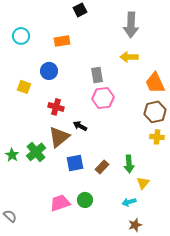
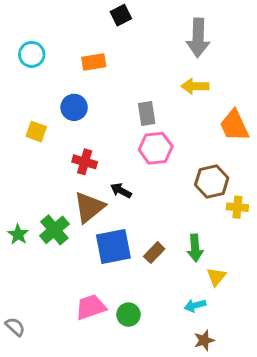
brown hexagon: (155, 112) -> (212, 181), moved
blue square: (75, 163) -> (113, 247), size x1.4
green circle: (85, 200) -> (128, 315), moved

